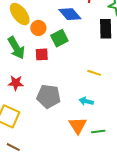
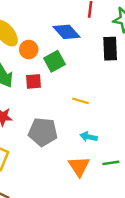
yellow line: (94, 73) -> (81, 101), moved
green line: (98, 132) -> (111, 163), moved

